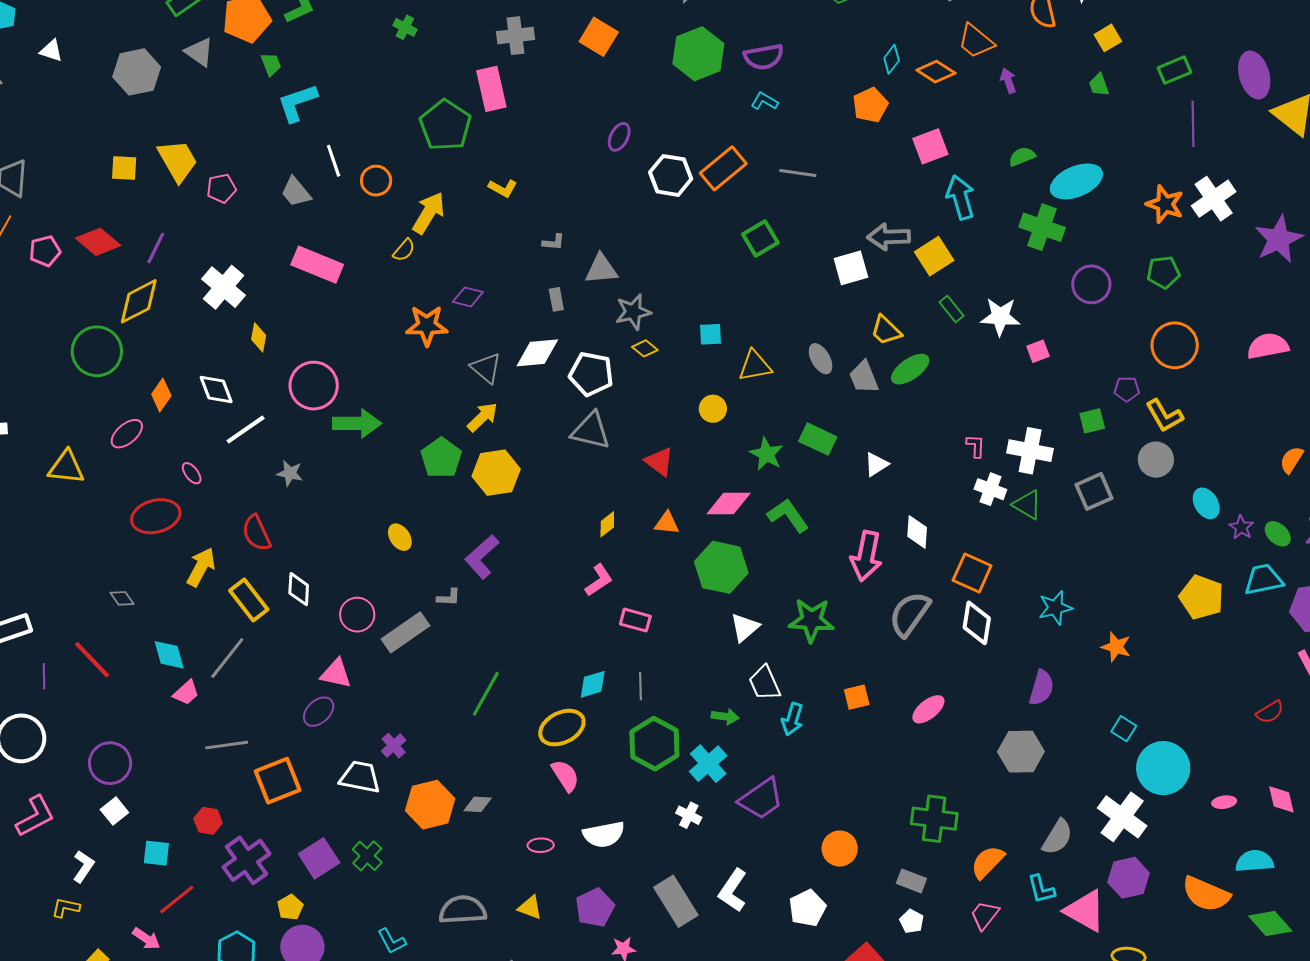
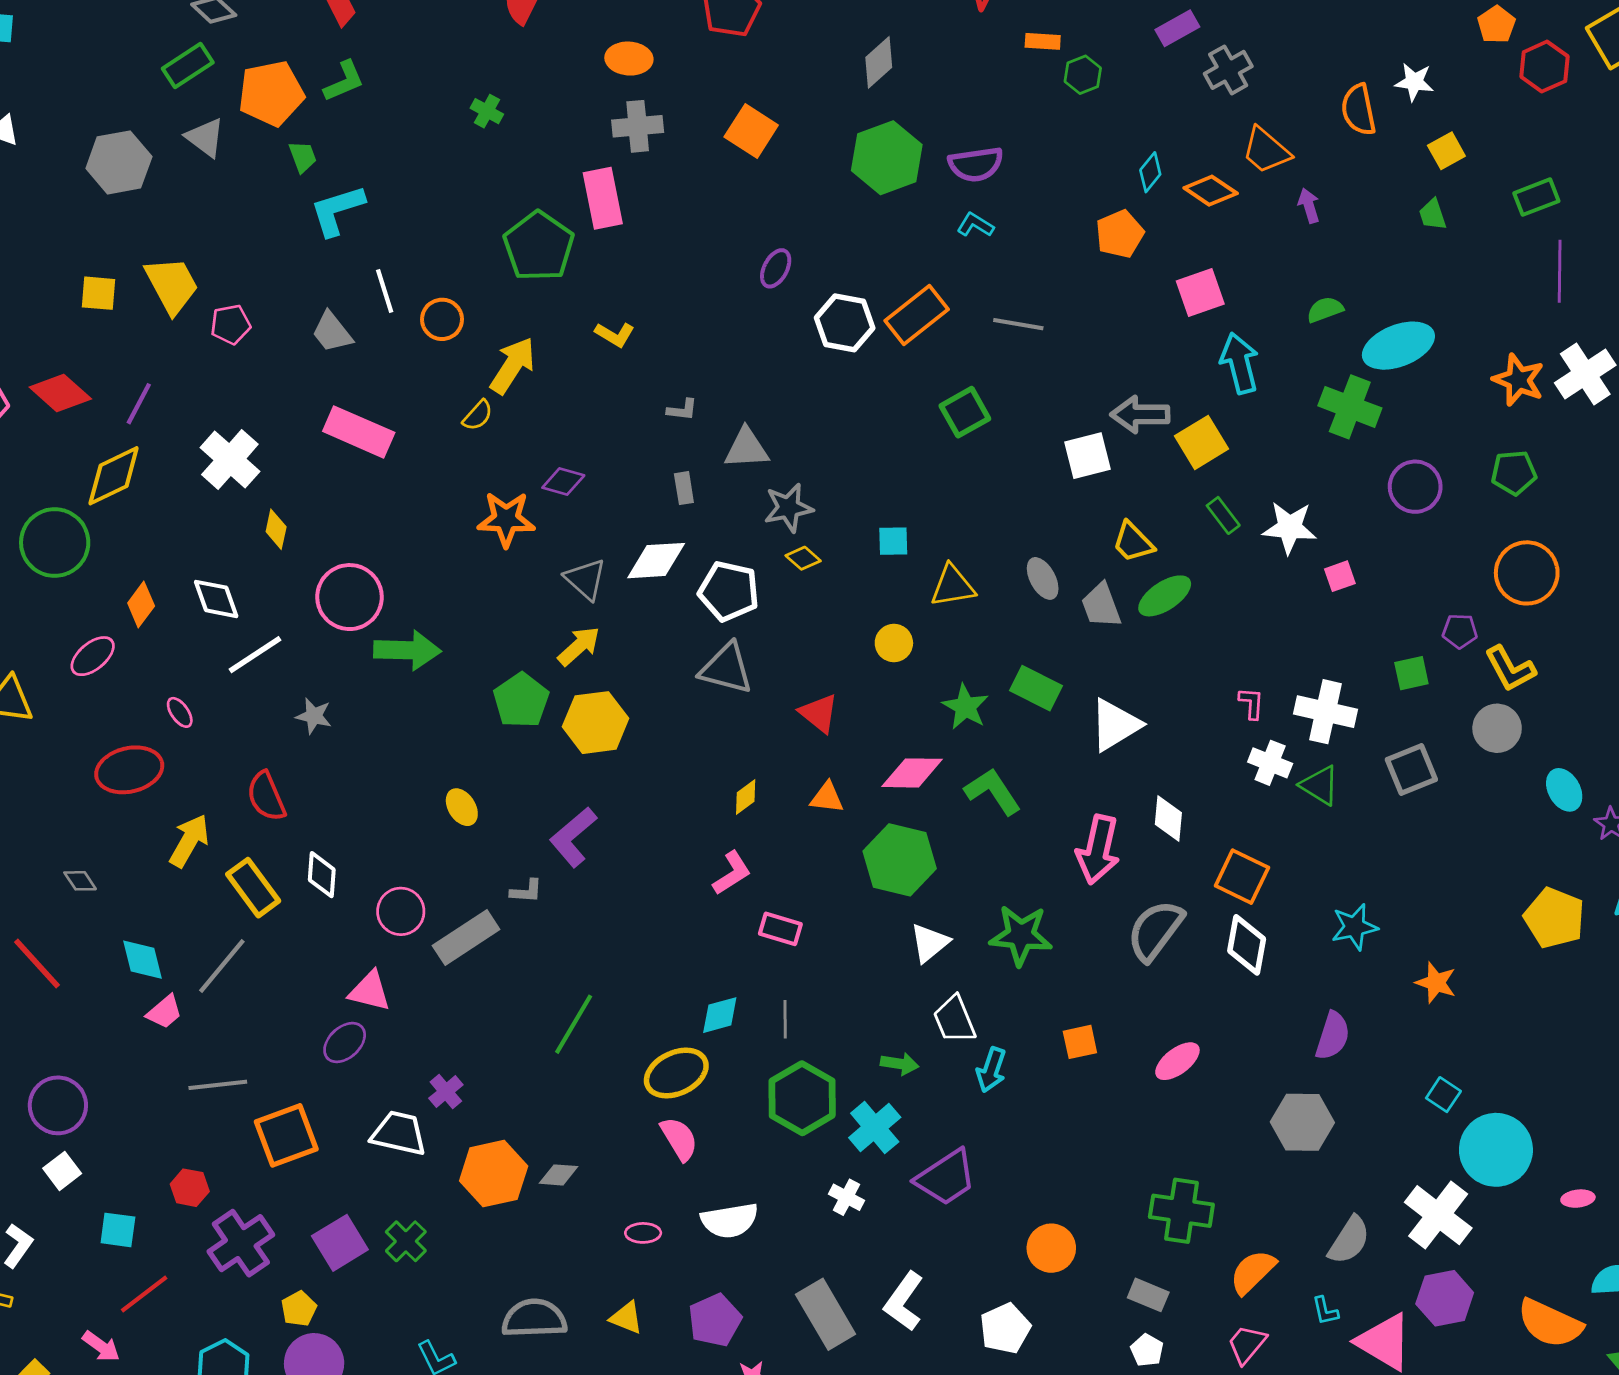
white triangle: (876, 464) -> (1115, 725), size x1.6
cyan L-shape: (1041, 889) -> (1325, 1311), size x0.7

